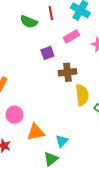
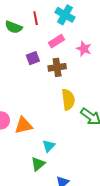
brown cross: (67, 72) -> (57, 67), moved
orange triangle: (36, 132) -> (24, 125), moved

